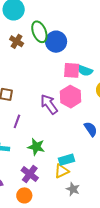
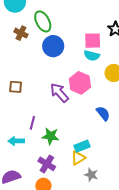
blue circle: (56, 42) -> (53, 46), moved
pink square: (72, 70) -> (93, 41), moved
purple line: (17, 121) -> (32, 123), moved

